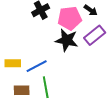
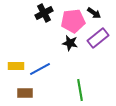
black star: (67, 40) -> (70, 43), size x0.7
green line: (46, 87) -> (80, 90), moved

